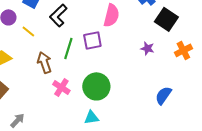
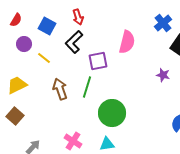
purple square: (92, 40) -> (98, 61), moved
green line: (68, 48) -> (87, 87), moved
pink cross: (61, 87) -> (73, 141), moved

